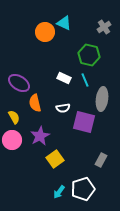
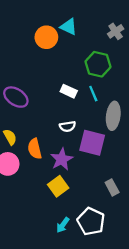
orange semicircle: (35, 103) -> (35, 149), moved
purple star: (40, 136) -> (62, 159), moved
gray rectangle: (101, 160) -> (112, 187), turned -56
white pentagon: (83, 189) -> (91, 221), turned -30

